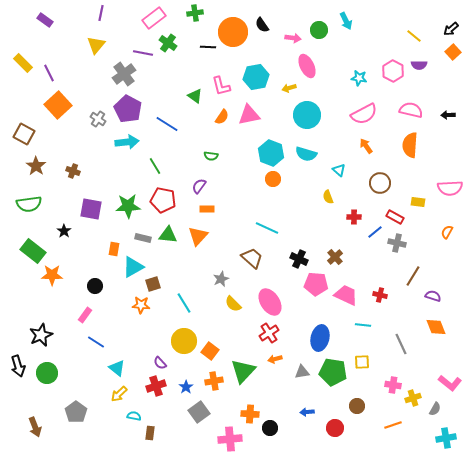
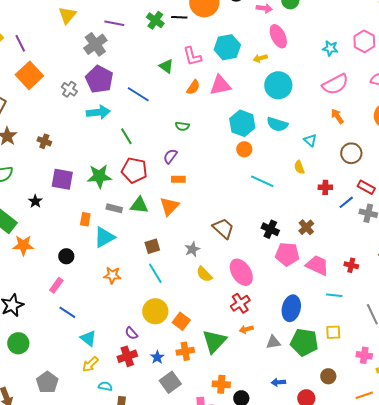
green cross: (168, 43) -> (155, 20), moved
cyan line: (267, 228) -> (262, 181), moved
brown square: (153, 284) -> (152, 246), moved

